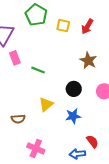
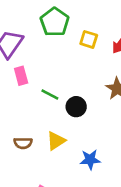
black circle: (74, 89) -> (76, 107), moved
brown semicircle: (18, 119) -> (23, 143), moved

